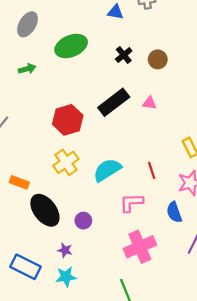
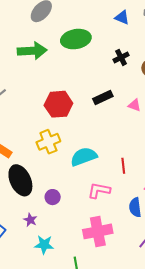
green arrow: (27, 69) -> (32, 51), size x1.8
black rectangle: (114, 102) -> (103, 98), size x0.7
cyan star: (66, 277) -> (44, 245), moved

